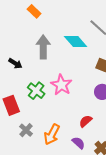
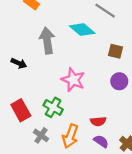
green cross: (36, 91) -> (53, 107), moved
red semicircle: (86, 121) -> (98, 121), moved, turned -136

